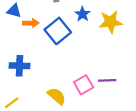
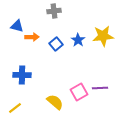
blue star: (82, 14) -> (78, 40), moved
blue square: (58, 31) -> (56, 44), size x0.6

